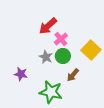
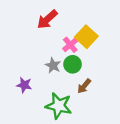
red arrow: (48, 26) -> (47, 19), moved
yellow square: (91, 50) -> (86, 37), moved

